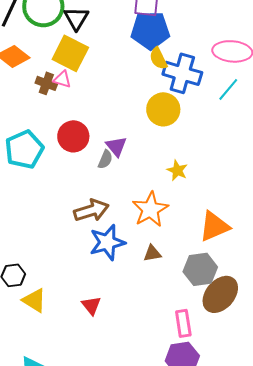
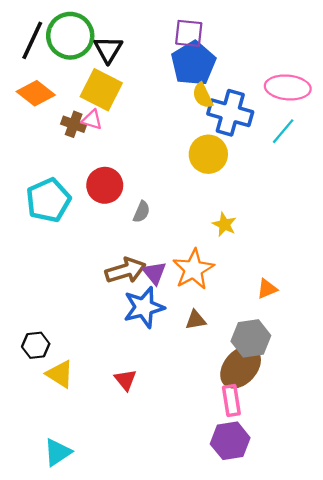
blue pentagon: (150, 30) -> (193, 63), turned -30
purple triangle: (116, 146) -> (154, 273), moved
orange triangle: (214, 226) -> (267, 289), size x0.6
brown ellipse: (220, 294) -> (241, 367), moved

